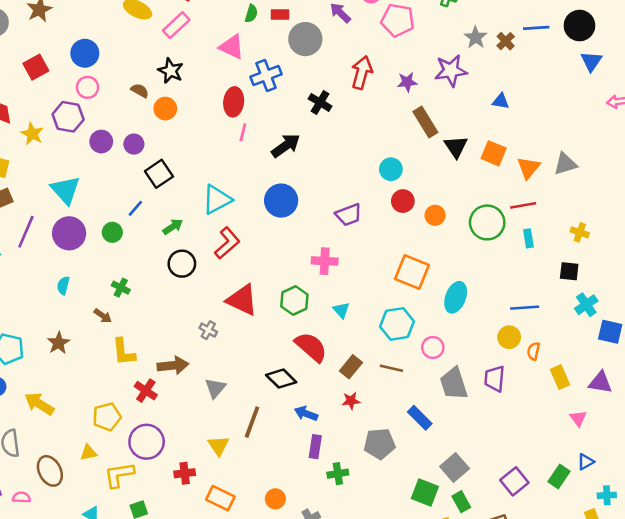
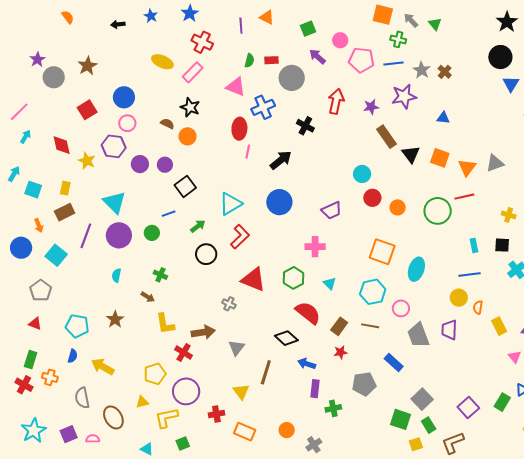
blue line: (536, 28) -> (394, 64), moved
blue line: (135, 208) -> (169, 214), turned 32
cyan rectangle: (528, 238) -> (474, 245), moved

